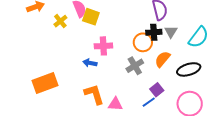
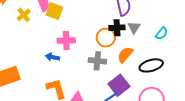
cyan semicircle: (199, 37) -> (162, 33), size x0.6
gray cross: (135, 66) -> (97, 61), turned 36
purple square: (157, 90) -> (119, 85), size x1.5

